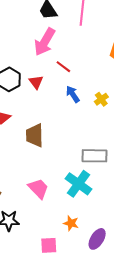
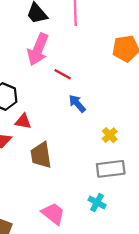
red triangle: (36, 82) -> (23, 121), moved, turned -35
yellow cross: (101, 99) -> (110, 135), moved
cyan cross: (78, 184) -> (97, 203), size x0.6

